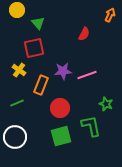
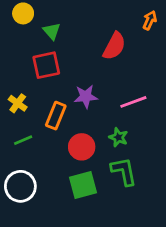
red semicircle: (84, 34) -> (114, 46), size x1.5
yellow cross: (19, 70) -> (18, 103), moved
pink line: (87, 75) -> (133, 102), moved
green star: (106, 104) -> (118, 137), moved

